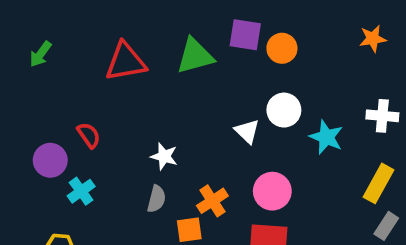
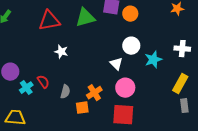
white triangle: (247, 131) -> (116, 64), moved
red semicircle: (89, 135) -> (43, 82), moved
cyan star: (326, 137) -> (153, 60), turned 30
white star: (164, 156) -> (61, 52), moved
gray rectangle: (386, 226) -> (184, 106), turned -40

